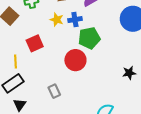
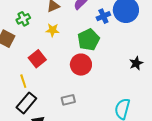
blue cross: (75, 20) -> (103, 16), moved
gray rectangle: (54, 91) -> (68, 100), turned -64

